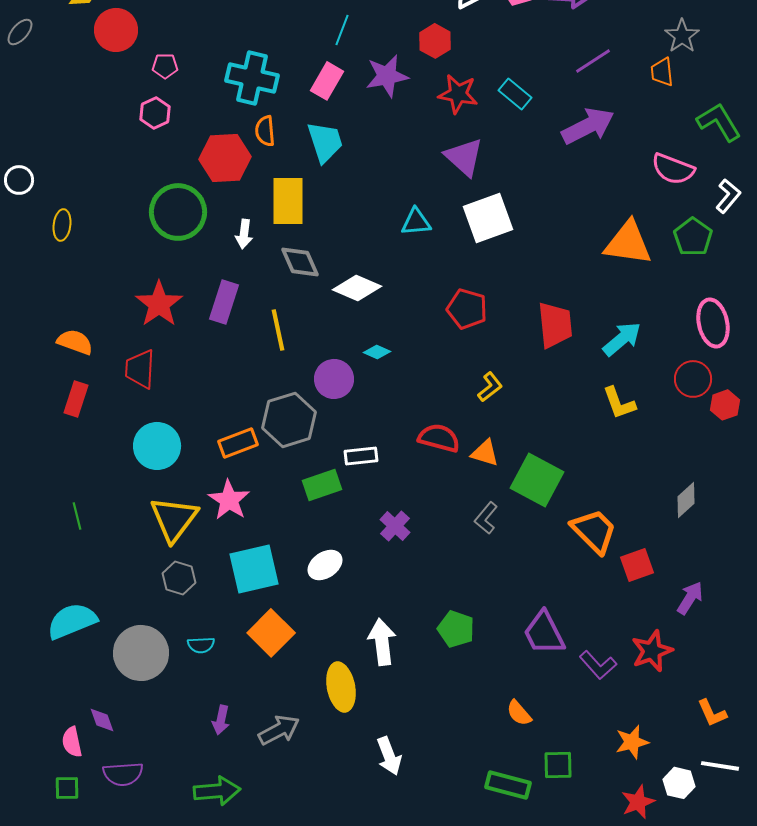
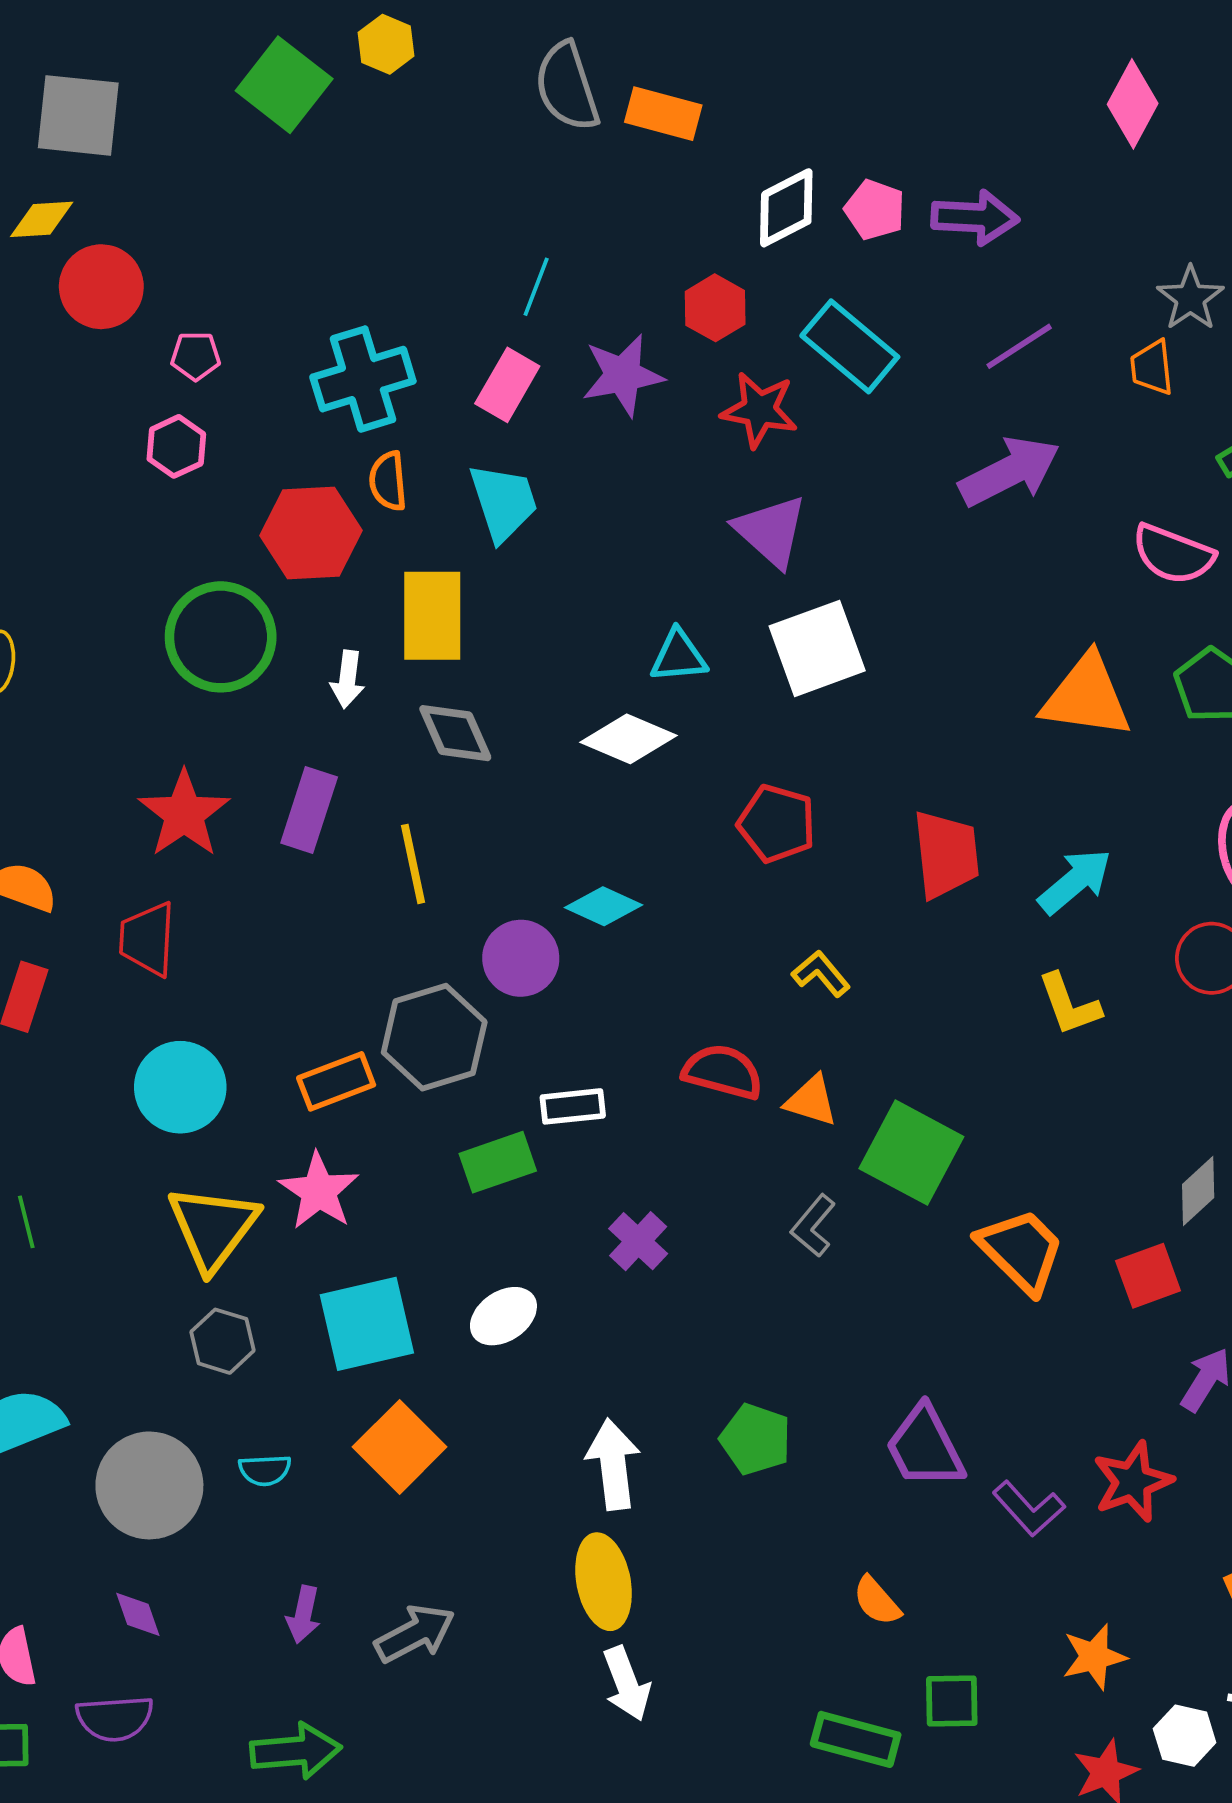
cyan cross: (252, 78) -> (363, 379), turned -30
cyan rectangle: (515, 94) -> (850, 346), moved, size x1.5
white diamond: (357, 288) -> (629, 739), moved
cyan diamond: (377, 352) -> (604, 906), size x1.4
yellow L-shape: (490, 387) -> (821, 974), turned -92
red square: (637, 565) -> (1148, 1276), moved
yellow ellipse: (341, 687) -> (604, 1582), moved
purple diamond: (102, 720) -> (138, 1614), moved

